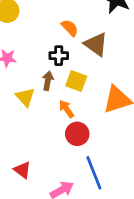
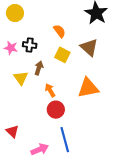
brown triangle: (96, 44) -> (89, 47), moved
black cross: (59, 56) -> (30, 45), moved
yellow square: (76, 81) -> (62, 55), moved

